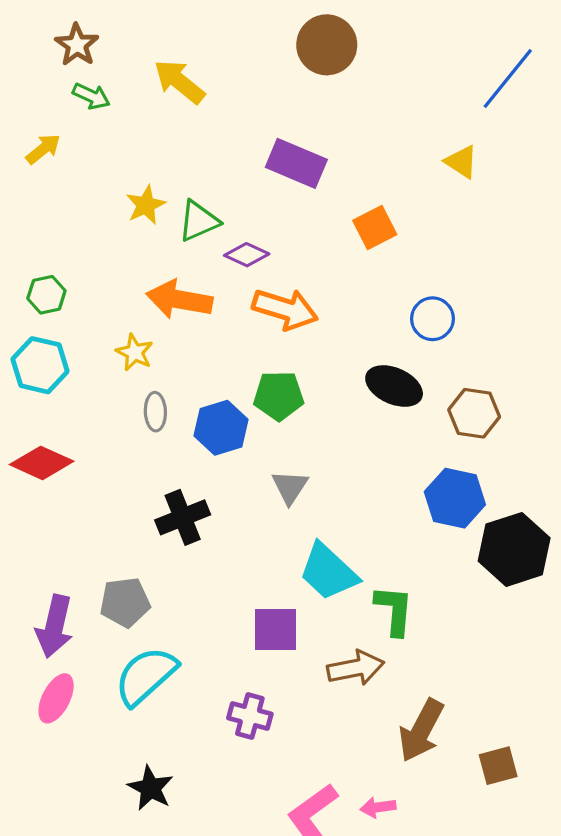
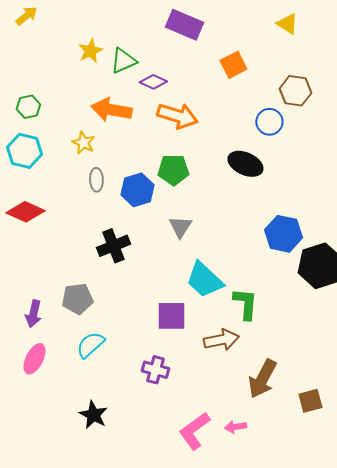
brown hexagon: (474, 413) -> (295, 91), moved
purple arrow: (54, 626) -> (33, 314), size x0.7
cyan semicircle: (146, 676) -> (90, 345), size x0.7

